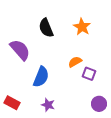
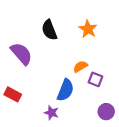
blue semicircle: (41, 77) -> (65, 90), moved
red rectangle: (12, 103) -> (13, 94), moved

